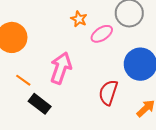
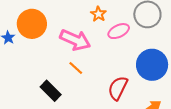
pink arrow: (61, 68) -> (75, 40), moved, turned 88
orange line: (23, 80) -> (76, 68), moved

